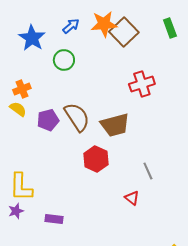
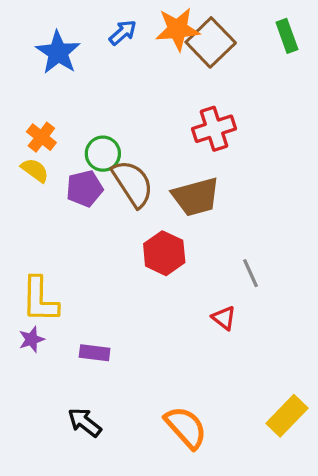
green circle: (64, 60) -> (103, 154), moved
red cross: (142, 84) -> (214, 129), moved
orange cross: (22, 89) -> (41, 137), turned -30

